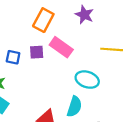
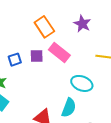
orange rectangle: (43, 20) -> (44, 27), turned -65
blue square: (13, 57) -> (15, 60), turned -32

